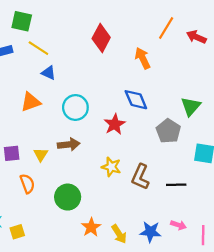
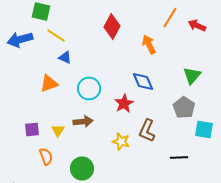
green triangle: (191, 106) -> (192, 76), moved
gray pentagon: (168, 131) -> (184, 108), moved
brown L-shape: (140, 177) -> (147, 130), moved

